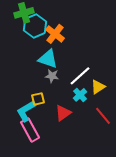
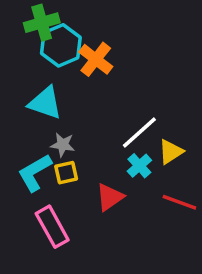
cyan triangle: (48, 59) -> (45, 103), moved
gray star: (52, 76) -> (63, 145), moved
cyan L-shape: (26, 111) -> (35, 173), moved
red line: (103, 116) -> (179, 202), turned -30

